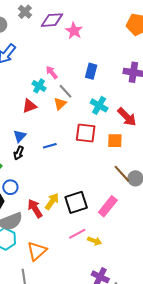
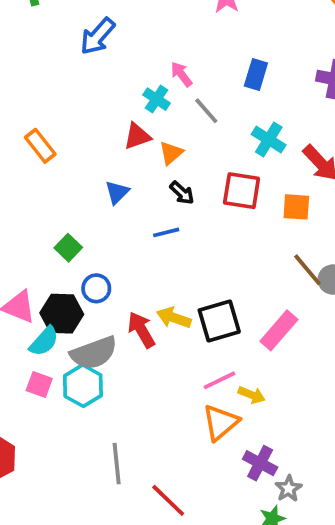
orange triangle: (60, 104) -> (171, 153), moved
blue line: (50, 146) -> (166, 232), moved
black arrow: (19, 153) -> (182, 193), moved, turned -72
yellow arrow: (52, 201) -> (174, 318), turned -108
orange triangle: (37, 251) -> (221, 422), moved

